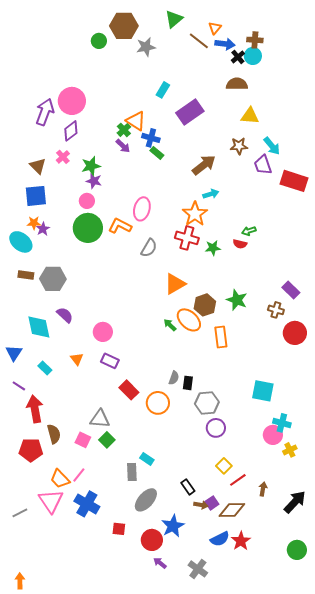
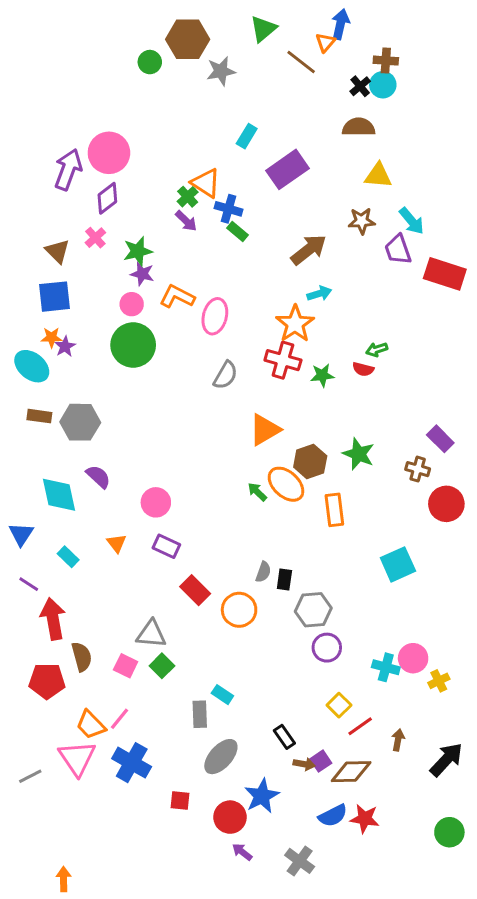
blue arrow: (225, 44) -> (340, 24), moved, turned -84
orange L-shape: (120, 226) -> (177, 297), moved
cyan square: (263, 391) -> (398, 564), moved, turned -35
cyan cross: (282, 423) -> (386, 667), moved
red star: (241, 541) -> (365, 819), turned -30
orange arrow: (20, 581) -> (64, 879), moved

